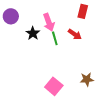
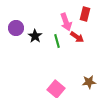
purple circle: (11, 16) -> (16, 28), moved
pink arrow: (49, 22) -> (66, 22), moved

